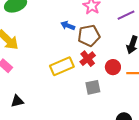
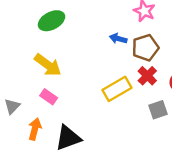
black triangle: (17, 101) -> (68, 138), size x1.6

